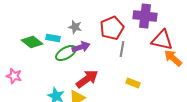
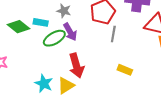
purple arrow: (81, 47) -> (70, 32), turned 78
red arrow: (87, 79) -> (76, 66), turned 110

